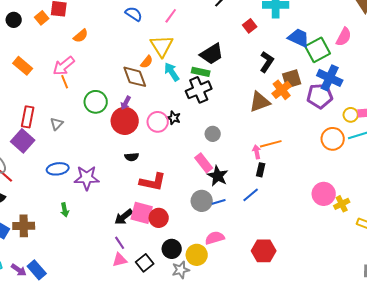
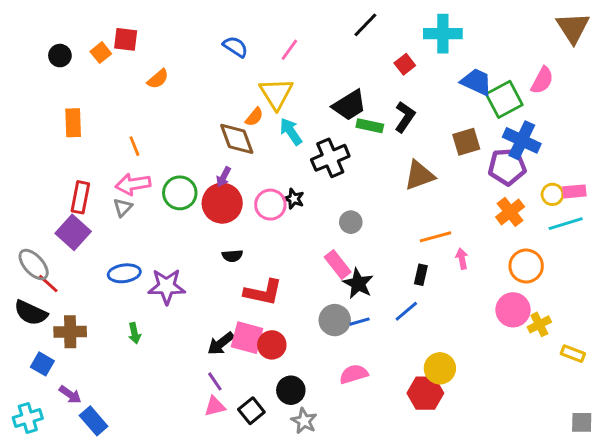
black L-shape: (267, 62) -> (405, 117), moved
orange rectangle: (23, 66) -> (73, 123), turned 48
pink arrow: (64, 66) -> (133, 184), moved, turned 30
green rectangle: (201, 72) -> (370, 126), moved
orange cross: (282, 90) -> (510, 212), moved
green circle: (96, 102) -> (180, 193), moved
orange circle: (333, 139) -> (526, 266), moved
pink arrow: (257, 152) -> (462, 259), moved
brown cross: (24, 226) -> (70, 332), moved
yellow circle: (197, 255) -> (440, 368), moved
purple arrow: (19, 270) -> (70, 395), moved
gray star: (181, 270) -> (304, 421), turned -30

